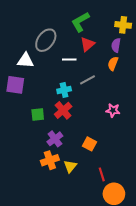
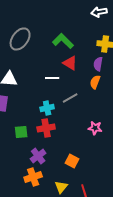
green L-shape: (80, 22) -> (63, 41), turned 75
gray ellipse: (46, 40) -> (20, 39), moved
red triangle: (87, 44) -> (70, 63), turned -49
red cross: (63, 110) -> (46, 128), turned 30
yellow triangle: (70, 166) -> (61, 187), moved

